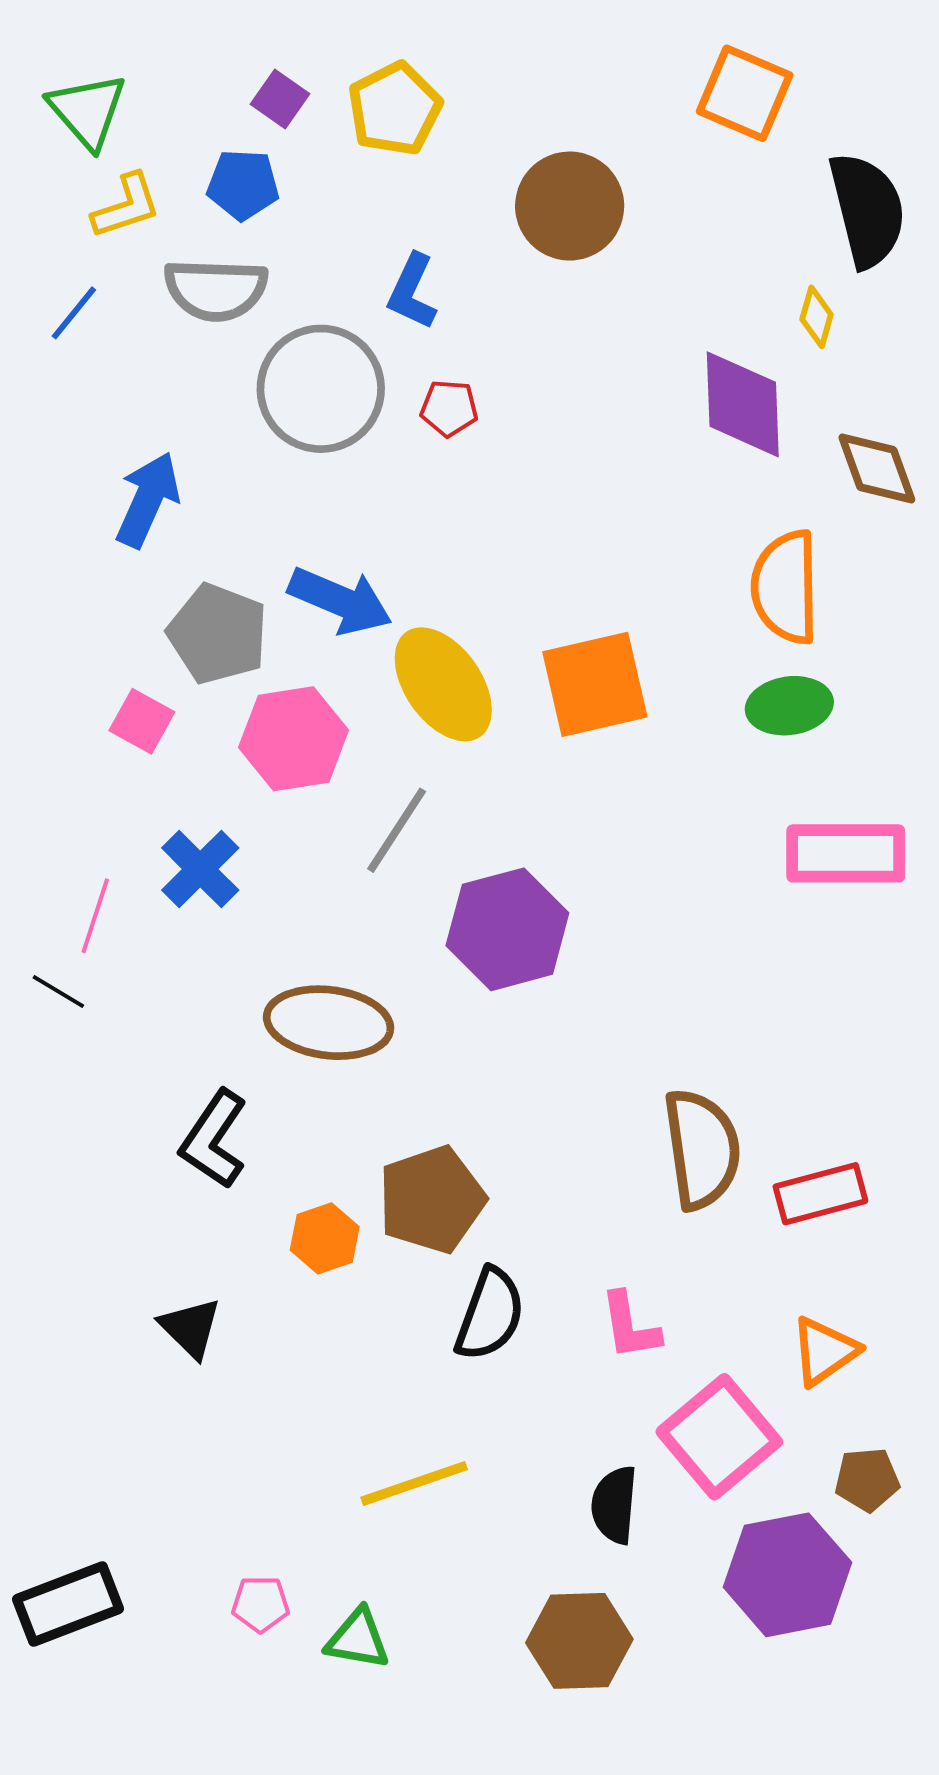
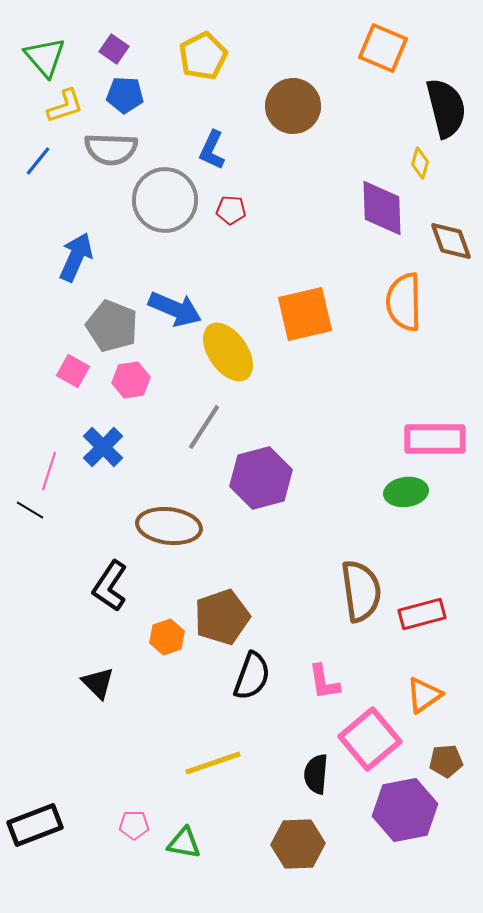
purple square: (280, 99) -> (114, 49), moved
orange square: (595, 684) -> (305, 314), moved
green ellipse: (789, 706) -> (406, 492), moved
pink hexagon: (294, 739) -> (131, 380), moved, size x0.7

